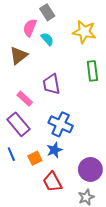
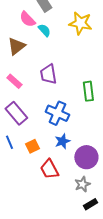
pink semicircle: (30, 28) -> (27, 19), turned -66
green rectangle: (92, 71) -> (88, 91), moved
pink rectangle: (25, 99) -> (14, 81), moved
blue star: (54, 150) -> (62, 141), moved

